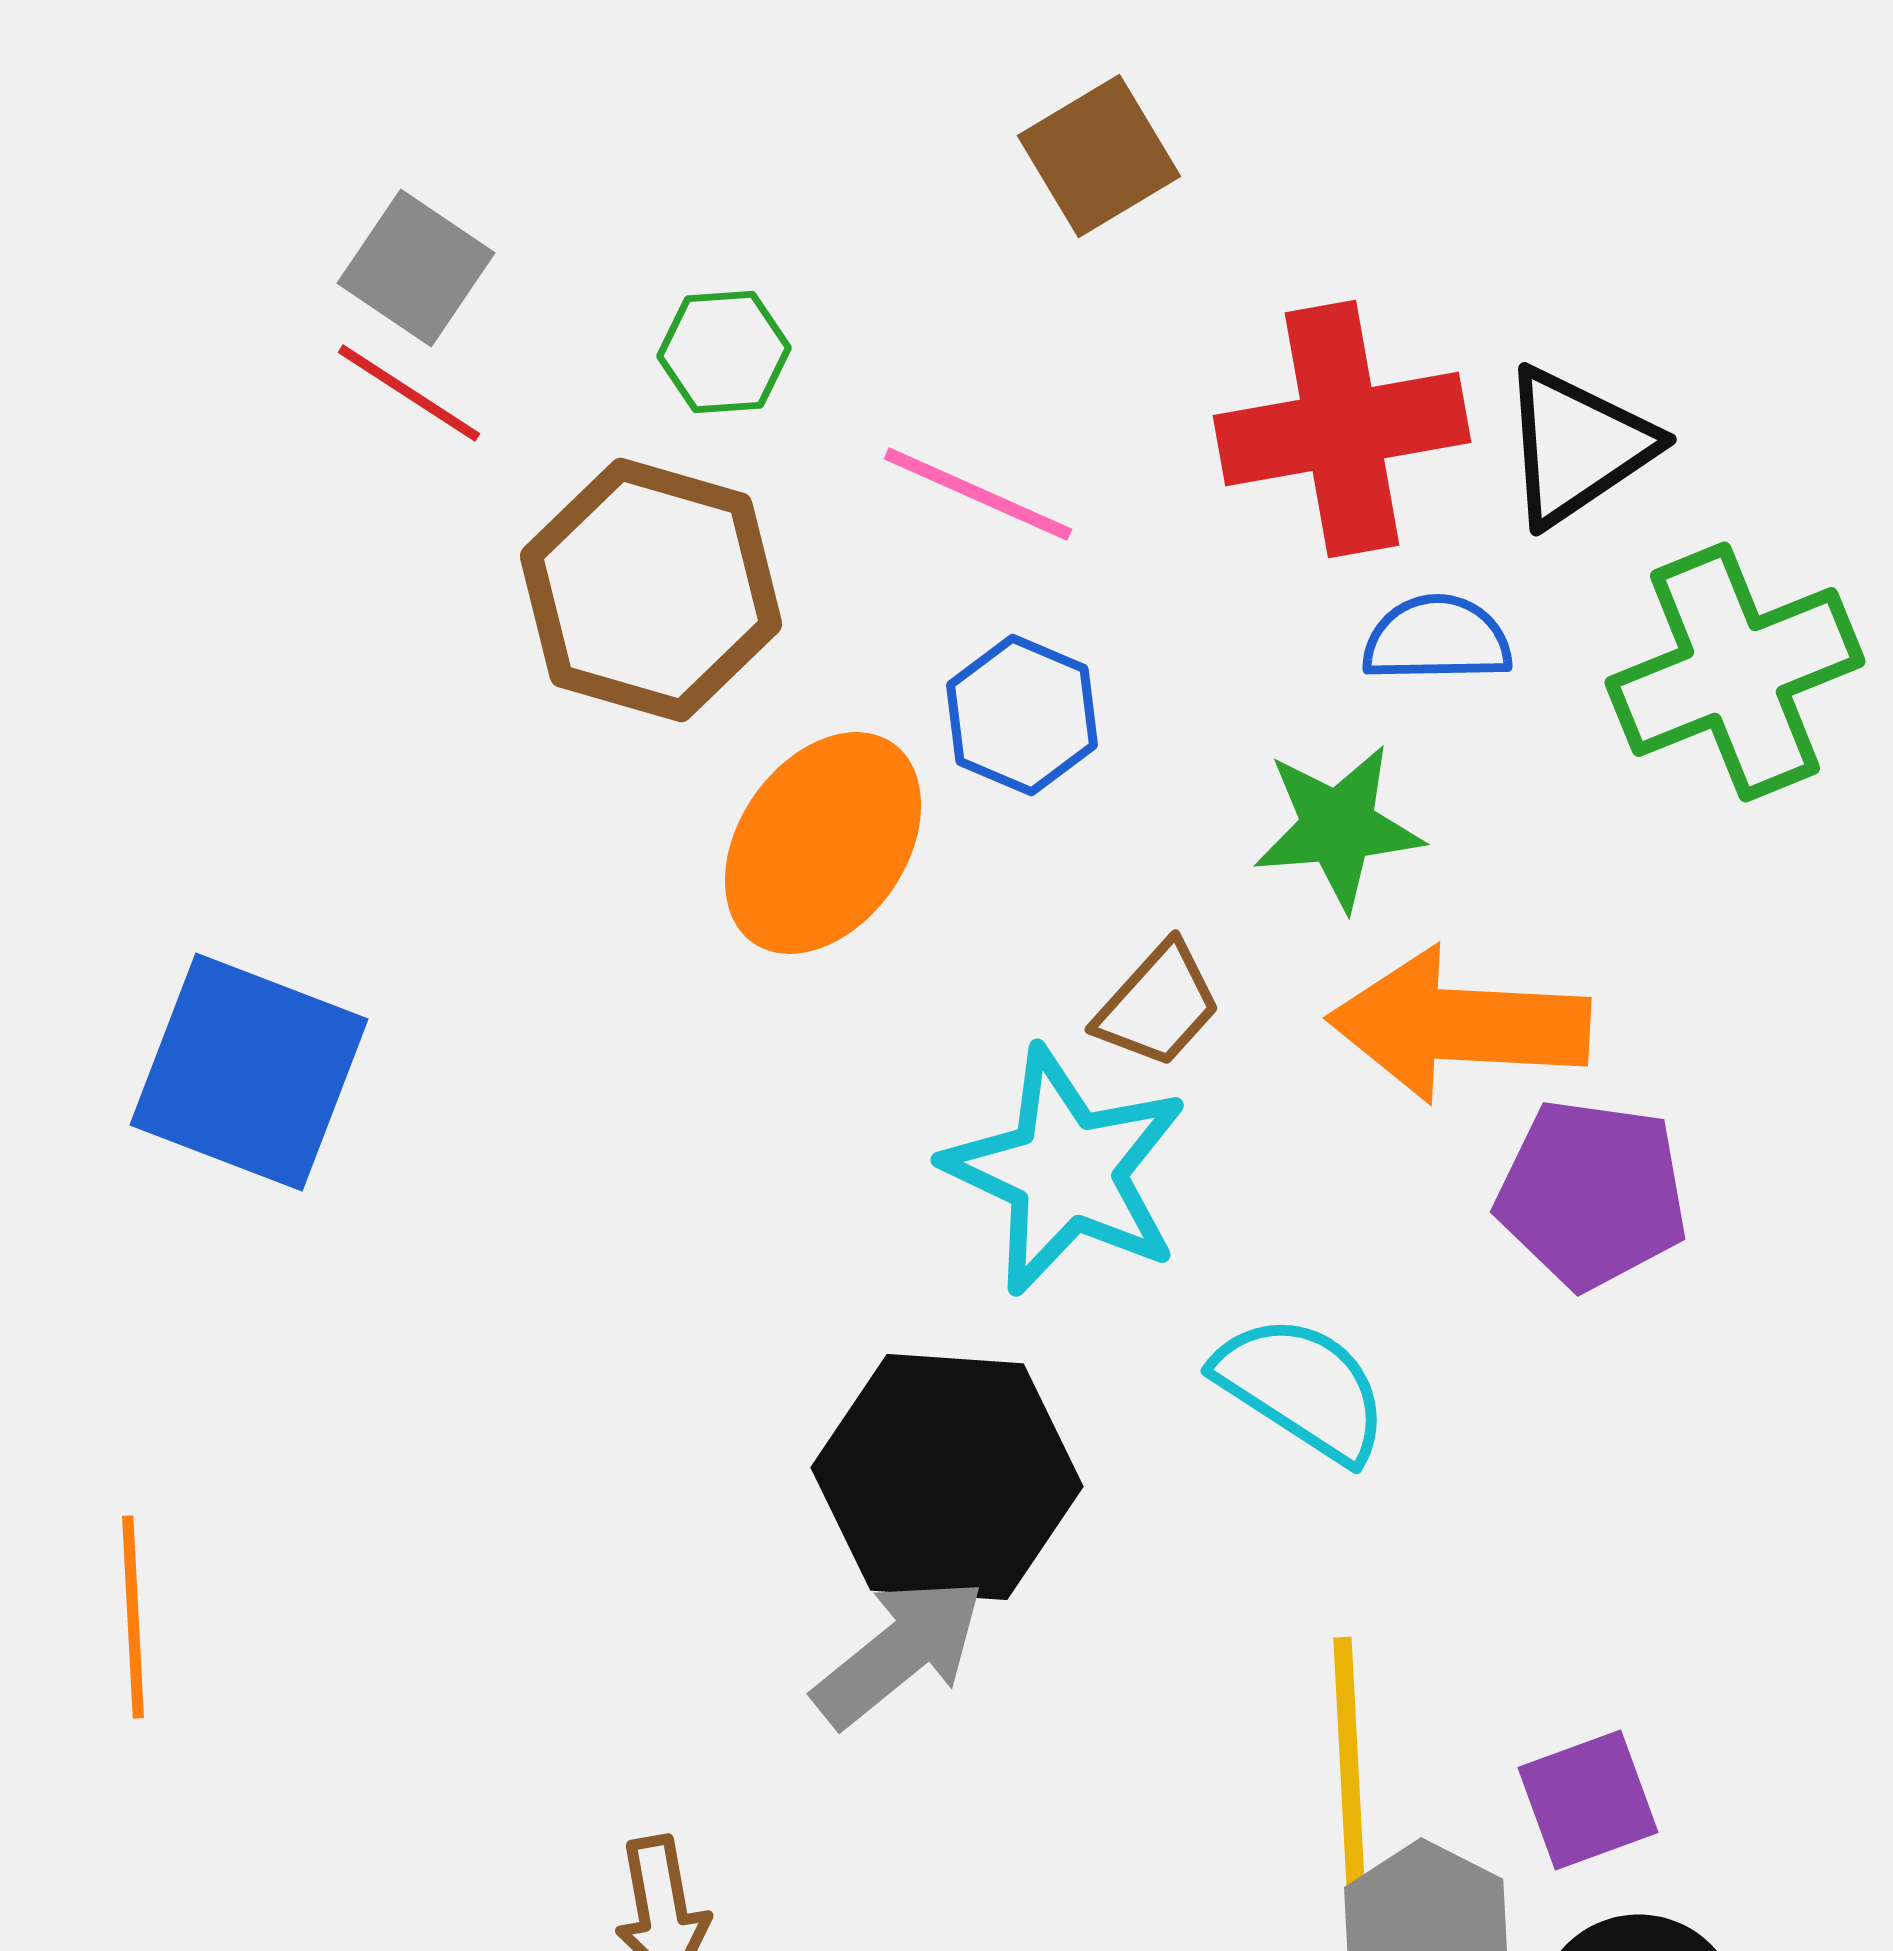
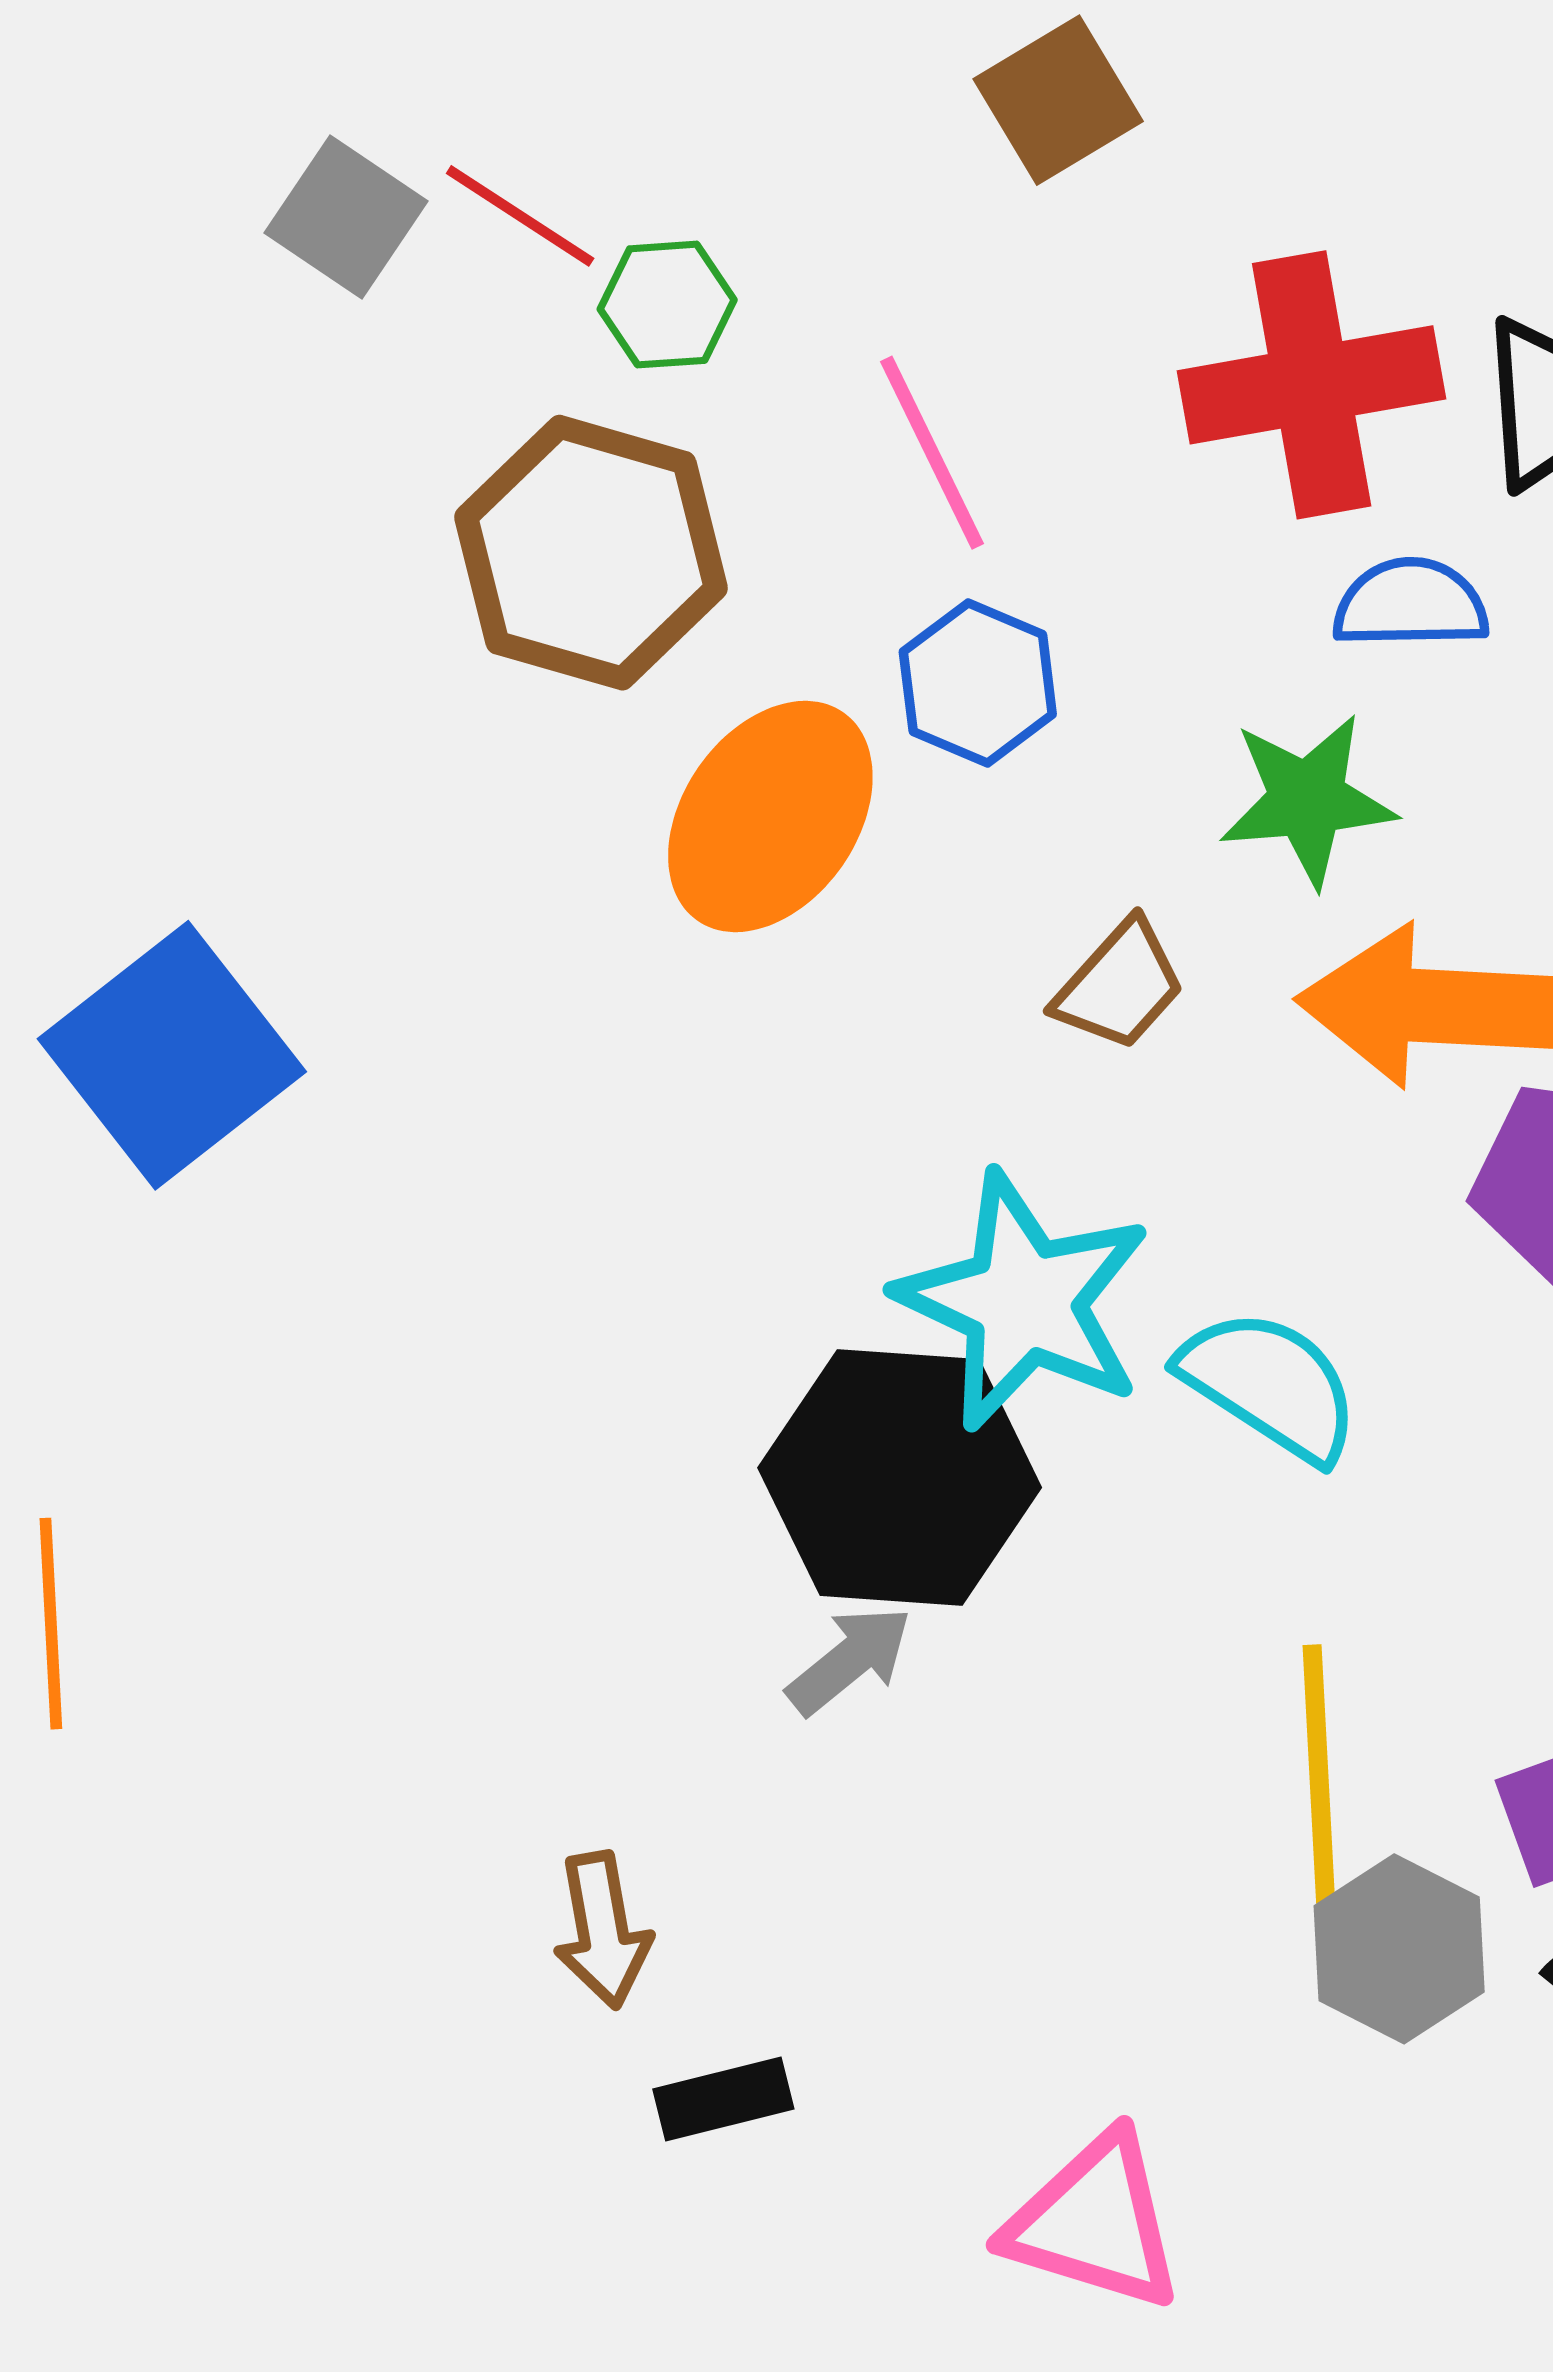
red line: (409, 393) -> (520, 216), moved
pink line: (978, 494) -> (932, 453), turned 40
blue square: (249, 1072) -> (172, 1055), turned 31
cyan star: (1066, 1171) -> (1024, 1301), moved
gray arrow: (899, 1652) -> (850, 1660), size x0.7

